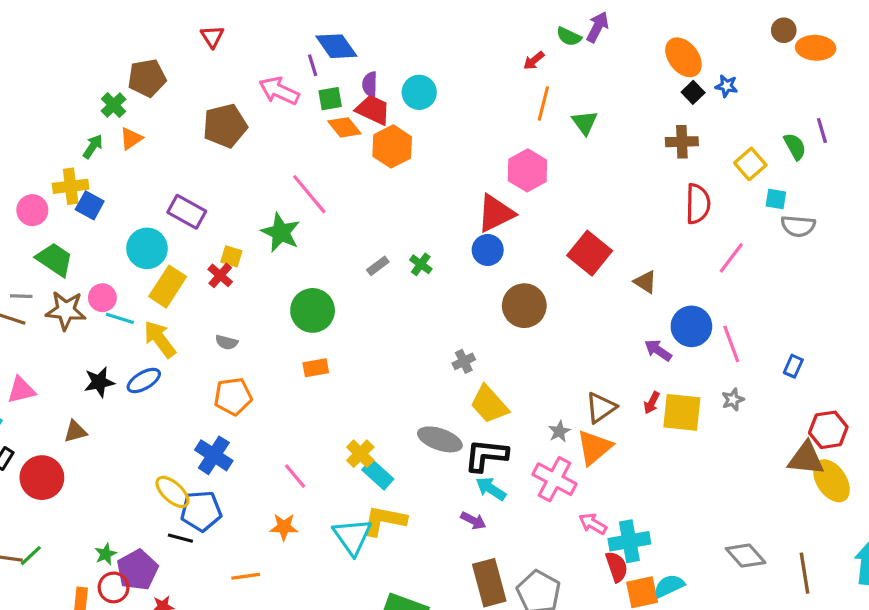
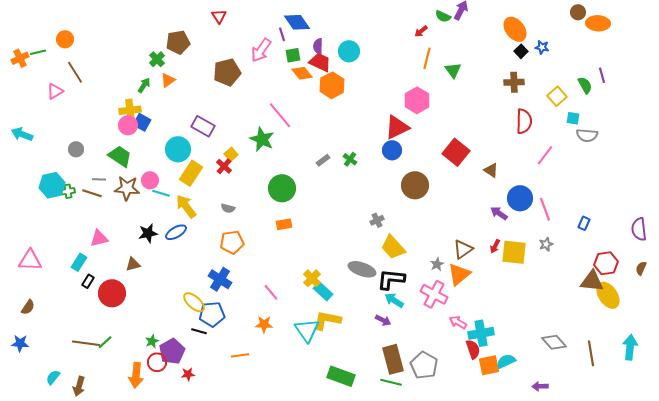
pink arrow: (279, 91) -> (261, 50), turned -80
pink circle: (32, 210) -> (128, 125), moved
yellow square: (231, 256) -> (231, 154), turned 32

